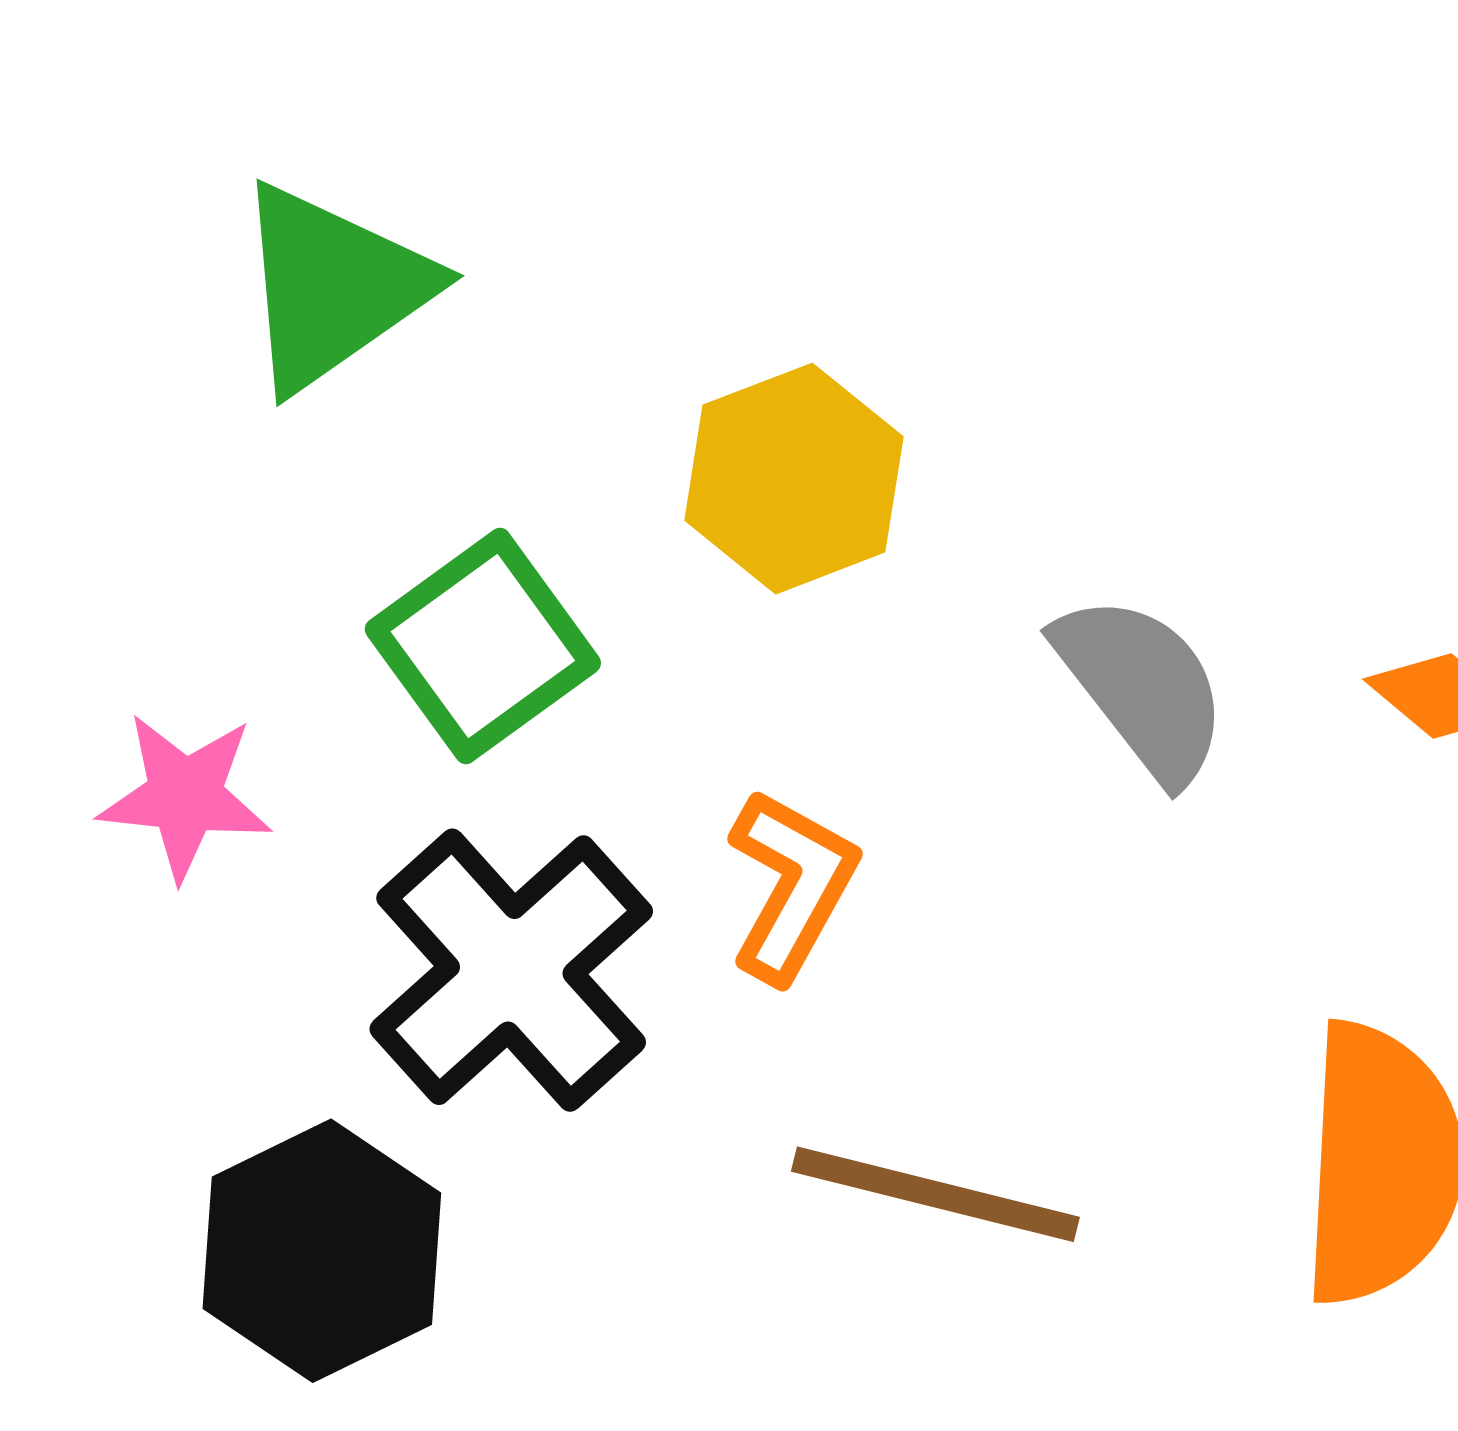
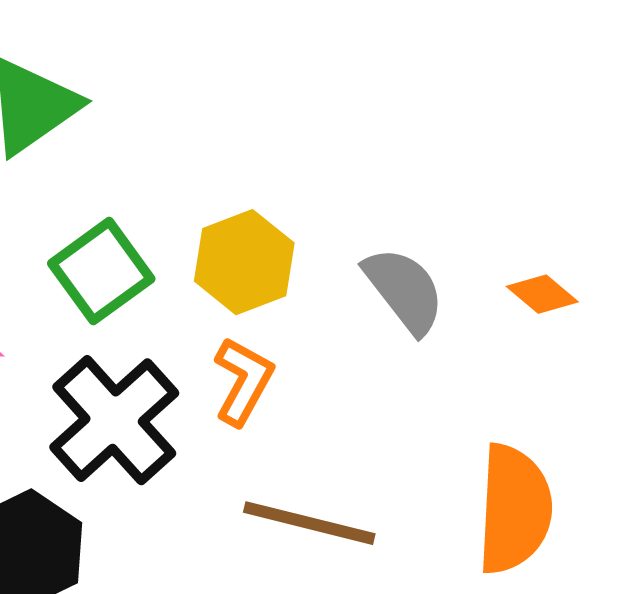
yellow hexagon: (794, 479) -> (244, 262), moved

